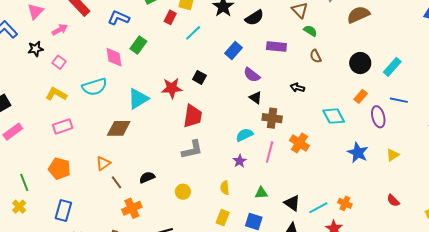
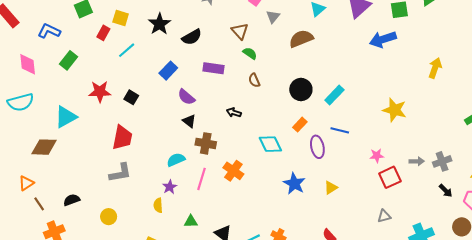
pink diamond: (114, 57) -> (28, 64), moved
red star: (172, 88) -> (100, 92), moved
yellow semicircle: (225, 188) -> (158, 205), moved

